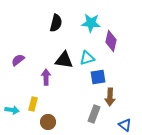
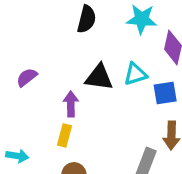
blue square: (98, 77) -> (165, 93), moved
yellow rectangle: (33, 104) -> (64, 135), moved

